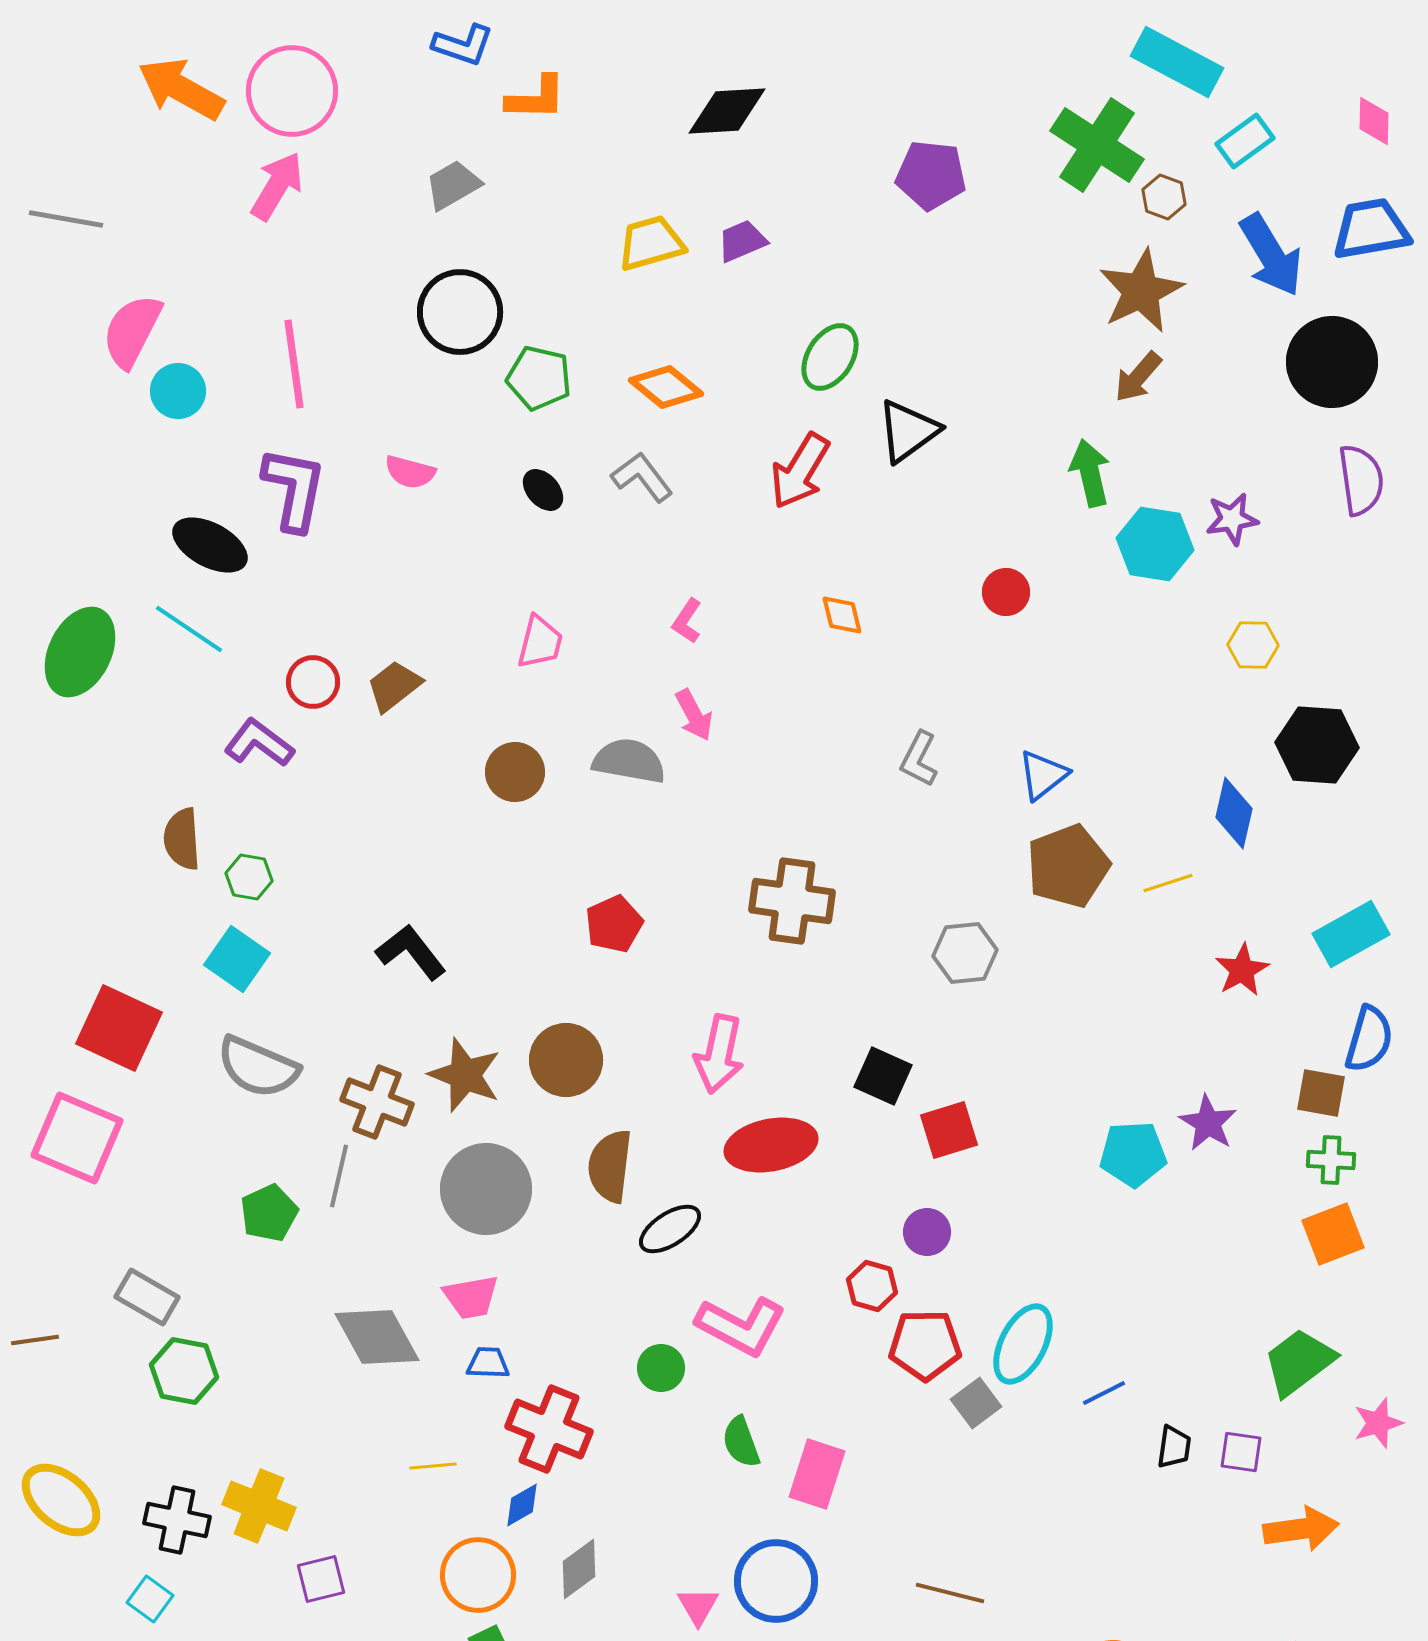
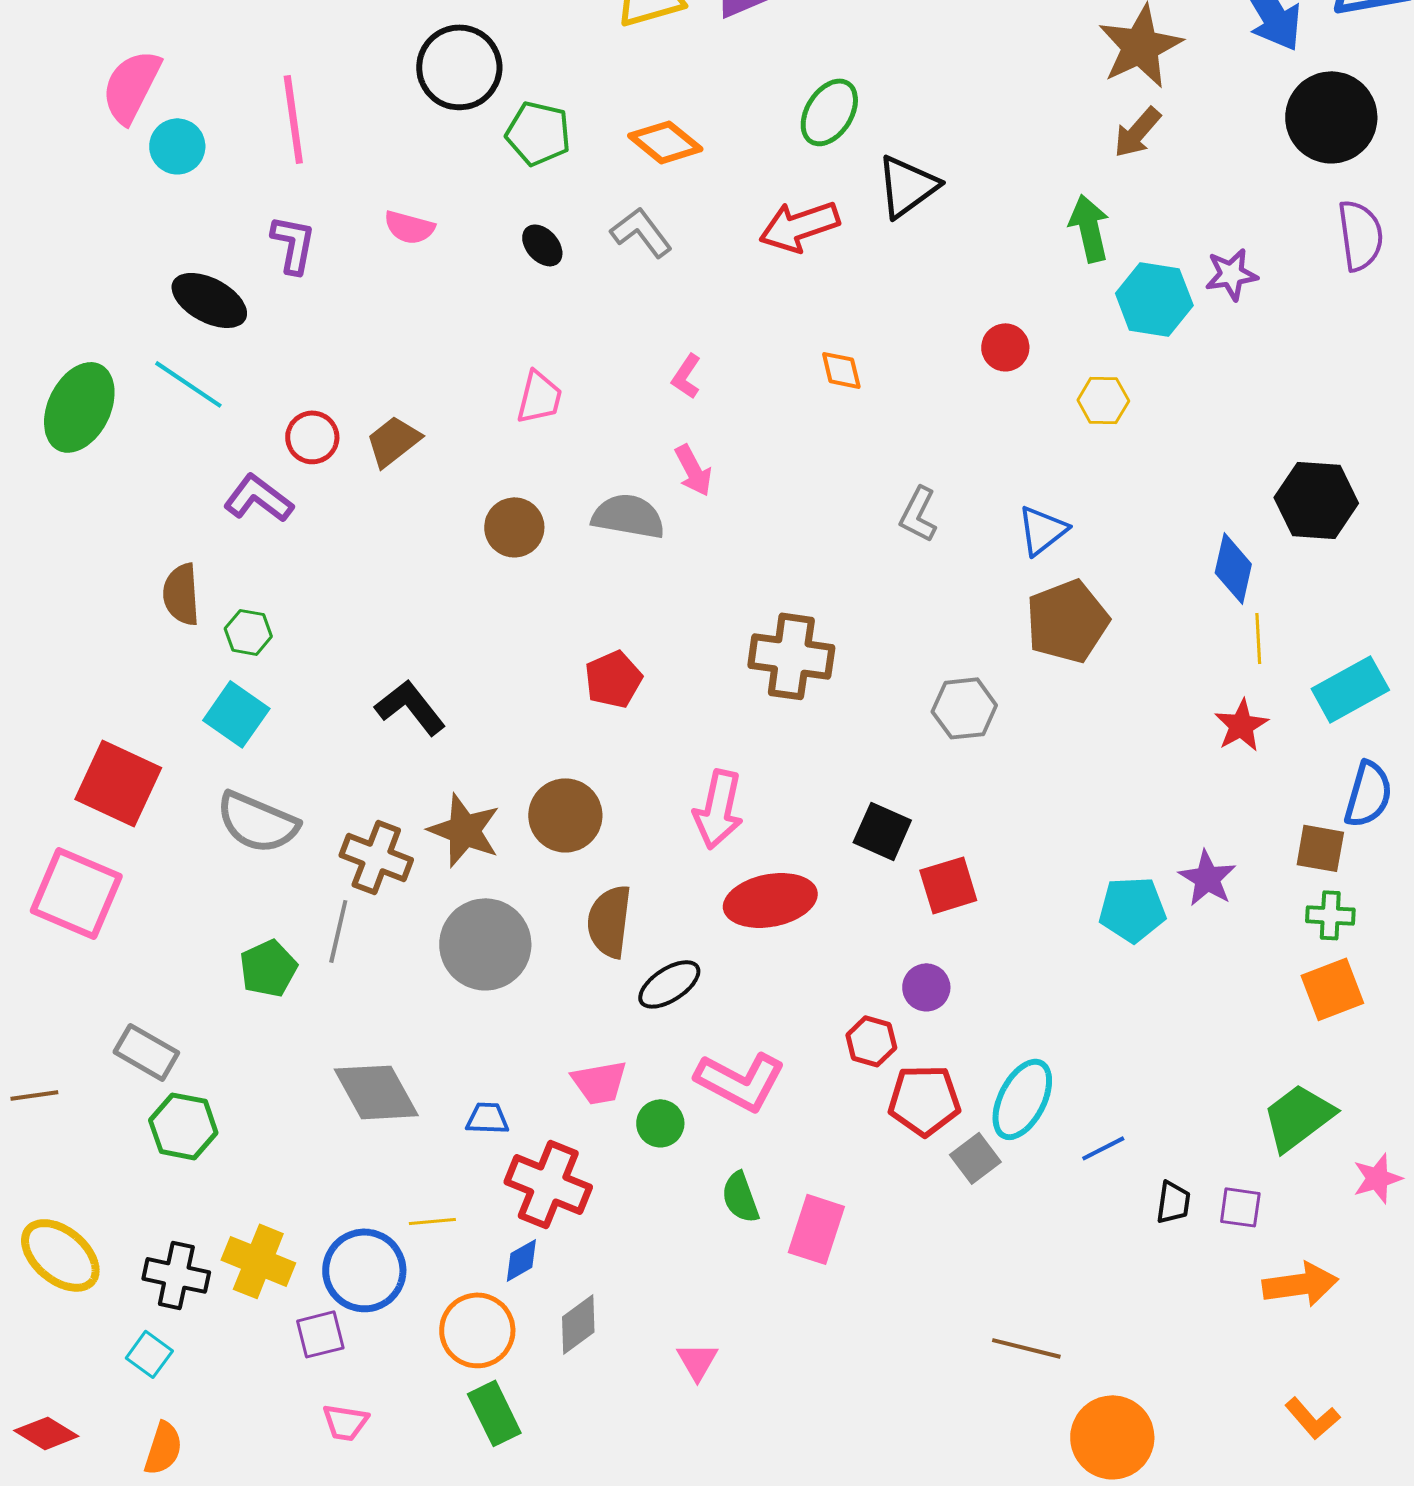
red arrow: (800, 471) -> (799, 226), turned 40
purple L-shape: (294, 489) -> (293, 244), size x0.7
yellow hexagon: (1253, 645) -> (1103, 400), moved
yellow line: (1168, 883) -> (1258, 638), moved, turned -75
pink trapezoid: (471, 1297) -> (599, 1082), moved
blue circle: (776, 1581) -> (364, 1270), moved
brown line: (950, 1593) -> (1026, 1348), moved

